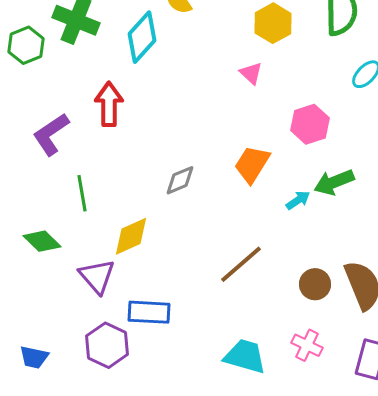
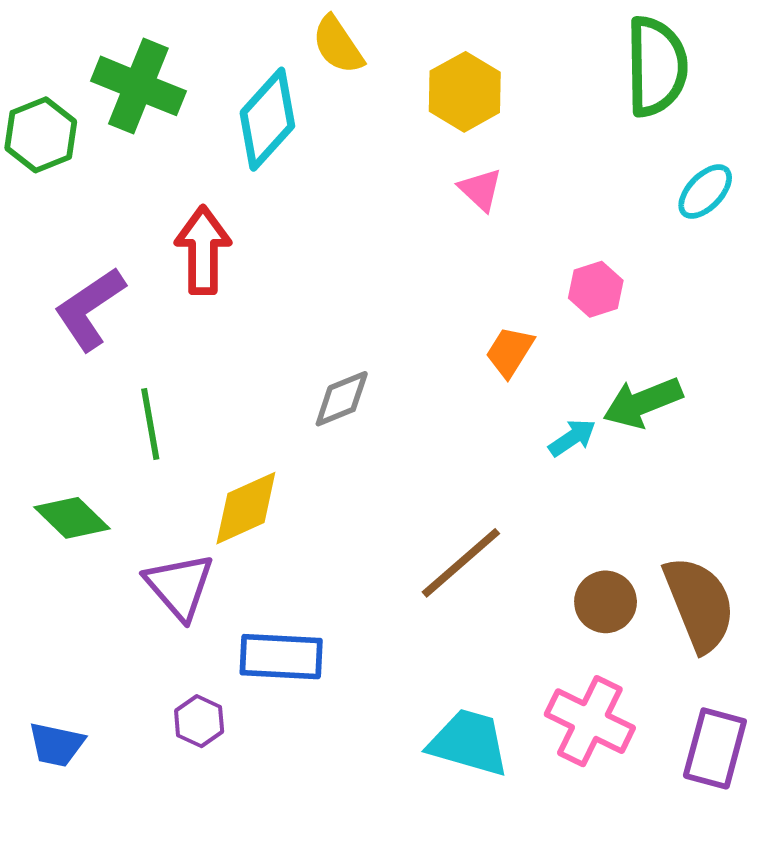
yellow hexagon: (273, 23) -> (465, 92), moved
pink hexagon: (310, 124) -> (596, 289), size x0.7
orange trapezoid: (252, 164) -> (510, 352), moved, size x0.7
purple hexagon: (107, 345) -> (199, 721), size x0.6
pink cross: (307, 345) -> (590, 721), size x1.4

